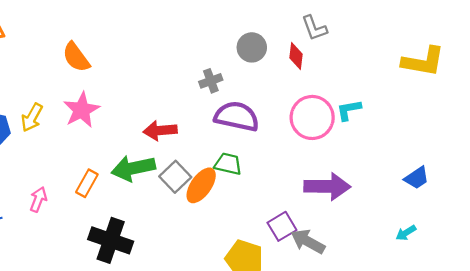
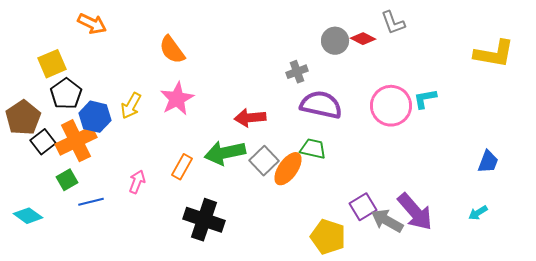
red diamond: (296, 56) -> (363, 39), moved, turned -70
blue trapezoid: (417, 178) -> (488, 162), turned -35
purple arrow: (327, 186) -> (415, 212), moved, turned 48

